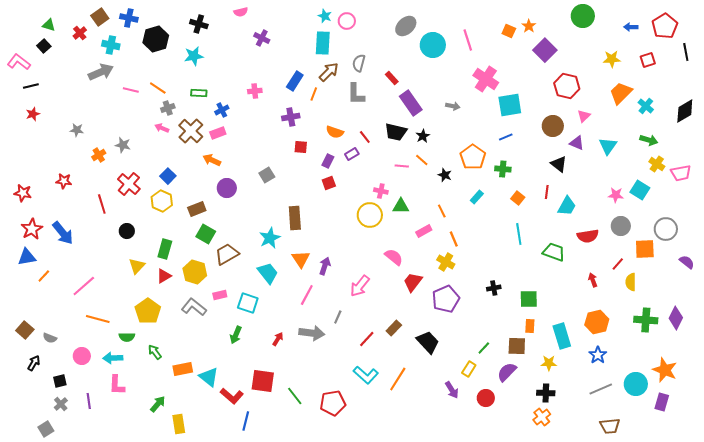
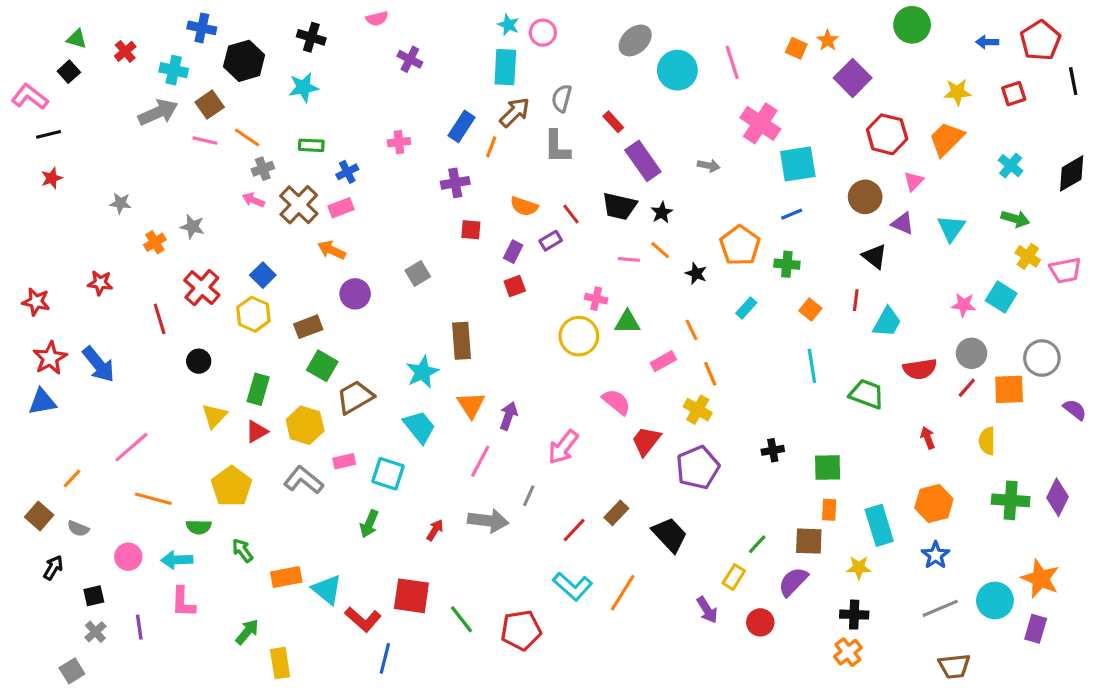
brown square: (100, 17) -> (210, 105), moved
orange trapezoid: (621, 93) -> (946, 139), moved
red line: (618, 264) -> (967, 388), moved
orange line: (44, 276) -> (72, 478), moved

